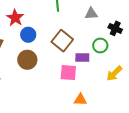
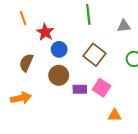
purple rectangle: (82, 58) -> (80, 89), moved
pink square: (68, 73) -> (102, 88), turned 30

